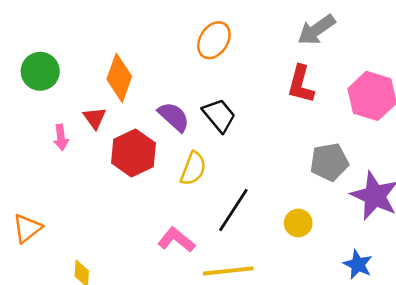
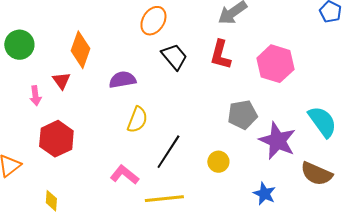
black trapezoid: (219, 115) -> (174, 57), moved
purple semicircle: (174, 117) -> (122, 80), turned -52
red hexagon: (134, 153) -> (56, 139), moved

